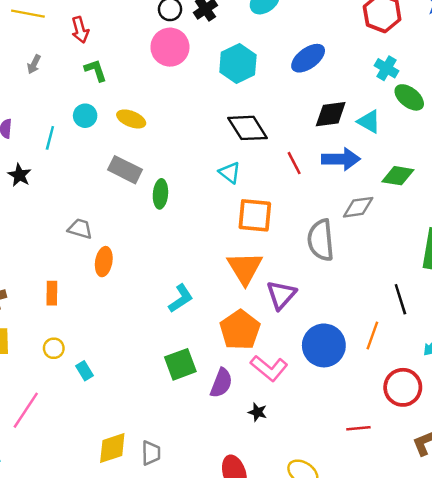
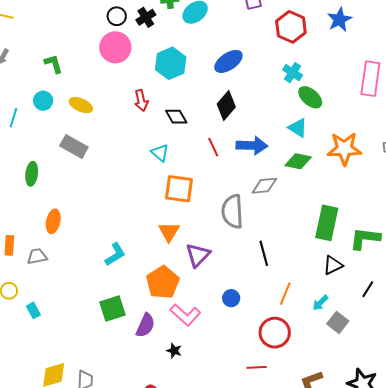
red arrow: (80, 30) -> (141, 100), moved
black diamond: (331, 114) -> (226, 106), moved, turned -44
cyan triangle: (369, 122) -> (298, 128), moved
black diamond: (248, 128) -> (176, 117), size x0.7
green ellipse: (160, 194) -> (32, 174), moved
gray trapezoid: (80, 229) -> (37, 256), moved, turned -30
orange triangle: (245, 268) -> (169, 232), size x0.7
black line: (400, 299) -> (264, 253), moved
orange line: (372, 336) -> (285, 294), moved
blue circle: (324, 345) -> (231, 298), size x0.5
red circle: (403, 387) -> (275, 333), moved

